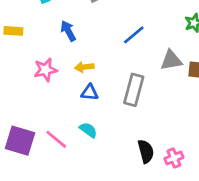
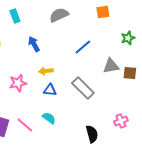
pink star: (45, 70) -> (18, 83), moved
gray rectangle: (134, 90) -> (83, 88), turned -60
pink cross: (174, 158) -> (121, 121), moved

